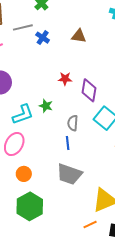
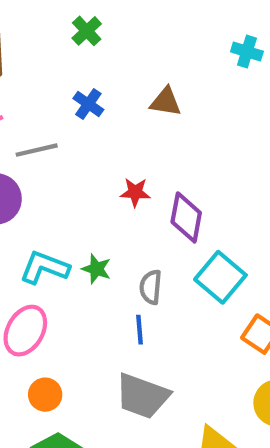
gray line: (23, 27) -> (37, 150), moved
green star: (46, 106) -> (96, 269), moved
cyan L-shape: (23, 114) -> (45, 267), turned -140

